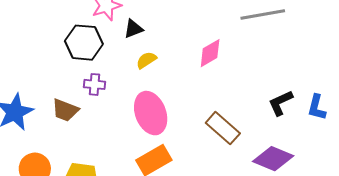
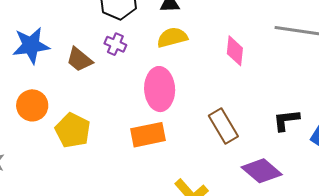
pink diamond: (210, 53) -> (235, 51), turned -72
yellow semicircle: (146, 60) -> (172, 37), size x1.4

